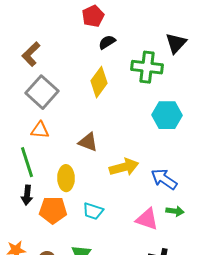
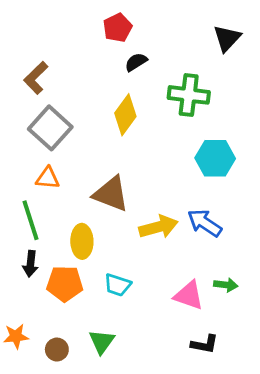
black triangle: (176, 43) -> (227, 38), moved
brown triangle: (88, 142) -> (111, 194), size x1.4
blue arrow: (164, 179) -> (205, 223), moved

